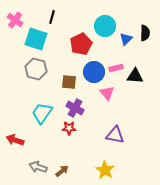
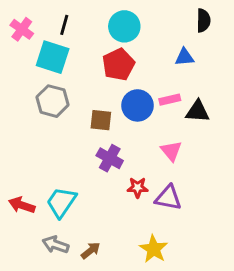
black line: (52, 17) -> (64, 25), moved
cyan circle: (105, 26) -> (124, 26), moved
black semicircle: (145, 33) -> (203, 21), moved
blue triangle: (126, 39) -> (184, 57), turned 40
pink triangle: (107, 93) -> (171, 151), moved
cyan trapezoid: (42, 113) -> (61, 202), moved
red star: (69, 128) -> (138, 188), moved

